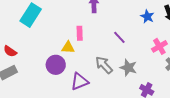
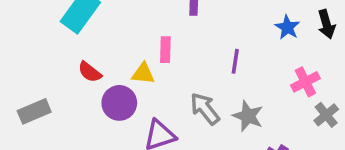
purple line: (119, 37) -> (235, 61), turned 48
red semicircle: (10, 51) -> (90, 72), moved

